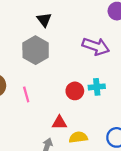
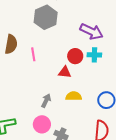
purple arrow: (96, 46) -> (92, 31), moved
red triangle: (59, 123) -> (65, 72), moved

